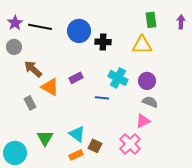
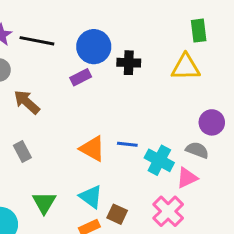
purple rectangle: (76, 78) -> (81, 77), moved
cyan cross: (118, 78) -> (159, 160), moved
purple circle: (147, 81) -> (212, 122), moved
orange triangle: (50, 87) -> (92, 149), moved

